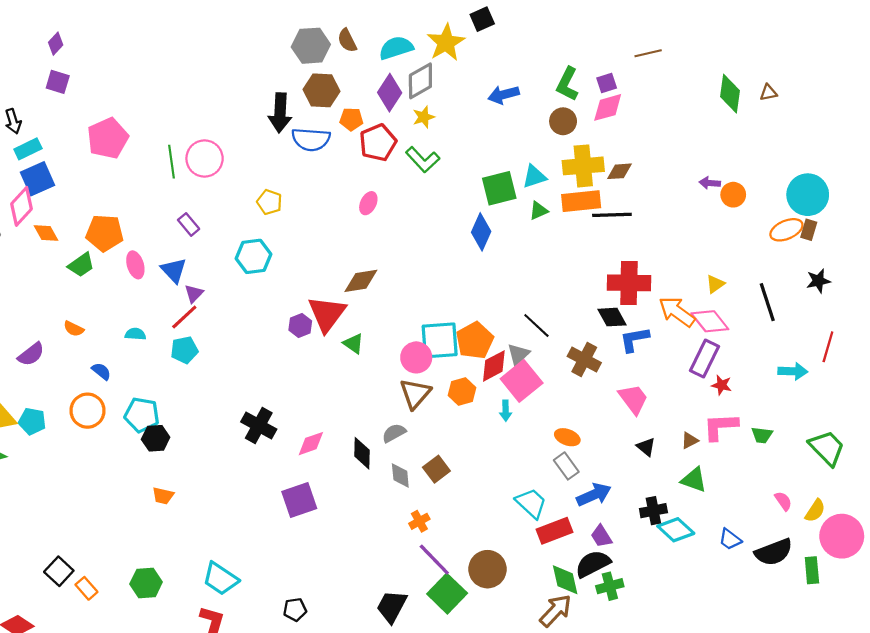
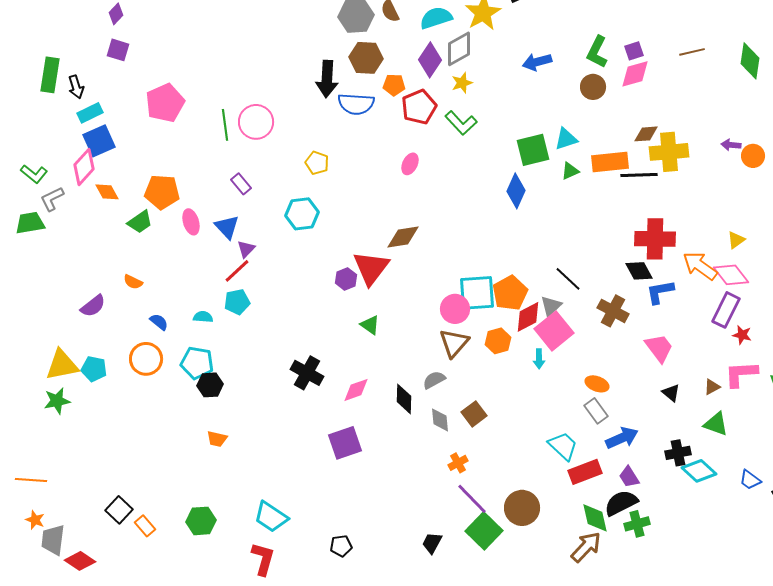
brown line: (648, 53) -> (692, 52), moved
yellow cross: (583, 166) -> (669, 152), moved
cyan semicircle: (135, 334) -> (203, 317), moved
green triangle: (353, 344) -> (370, 325), moved
black trapezoid: (392, 606) -> (432, 543), size x0.7

